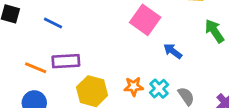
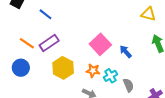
pink square: (145, 20) -> (100, 44), moved
purple rectangle: (66, 61) -> (49, 43), turned -42

